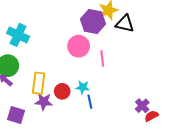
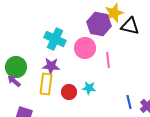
cyan cross: (18, 35) -> (55, 39), moved
purple star: (44, 102) -> (51, 66), moved
blue line: (90, 102) -> (129, 102), moved

